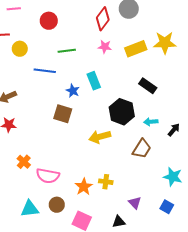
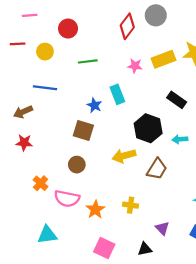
pink star: (105, 47) -> (135, 66), moved
yellow circle: (20, 49) -> (45, 52), moved
blue line: (45, 71) -> (45, 88), moved
brown trapezoid: (142, 149) -> (157, 169), moved
orange star: (84, 187) -> (95, 210), moved
brown circle: (57, 205) -> (77, 165), moved

